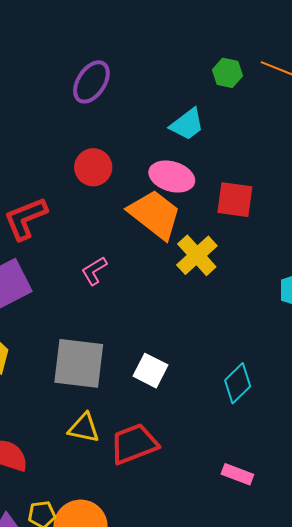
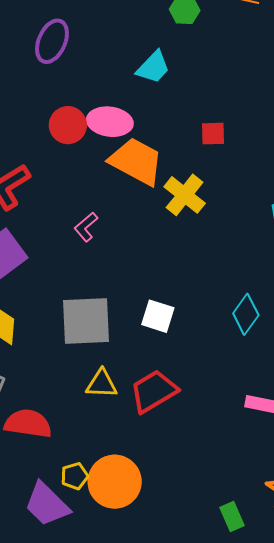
pink ellipse: (172, 177) -> (110, 122), moved
red square: (235, 200) -> (213, 134), size x0.7

